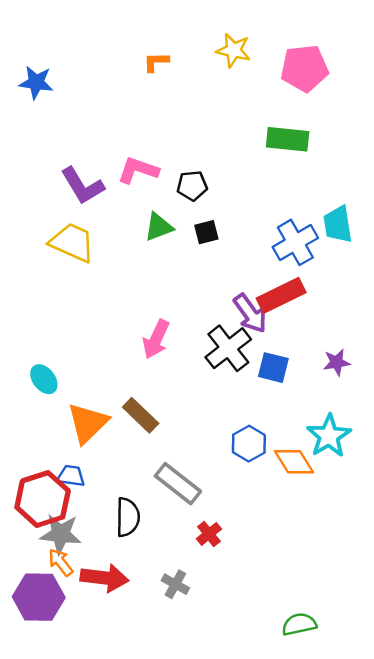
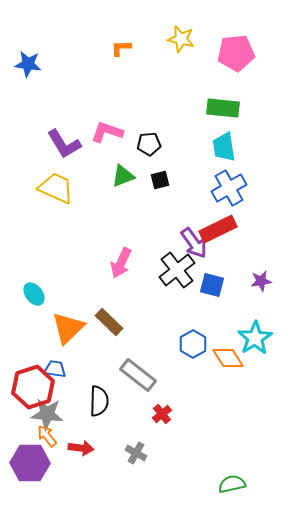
cyan trapezoid: (338, 224) -> (224, 147), moved
red arrow: (104, 578) -> (81, 448), size x0.7

